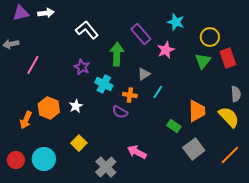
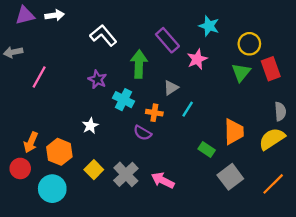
orange hexagon: (49, 108) -> (59, 152), moved
yellow semicircle: (229, 117) -> (272, 139), turned -80
red circle: (16, 160) -> (20, 168), moved
gray cross: (106, 167) -> (126, 174), moved

